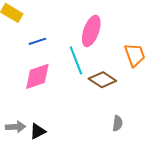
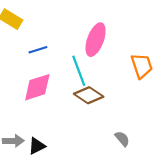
brown diamond: (102, 80) -> (89, 95), moved
gray semicircle: (117, 123) -> (122, 139), turned -49

